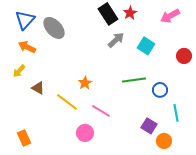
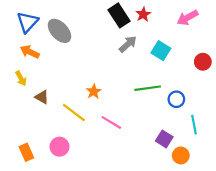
yellow arrow: (19, 71) -> (21, 78), turned -72
pink circle: (85, 133) -> (59, 147), moved

